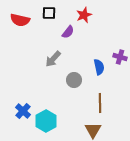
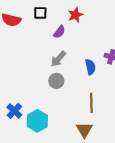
gray arrow: (53, 59) -> (58, 59), moved
gray circle: (74, 80) -> (56, 81), moved

